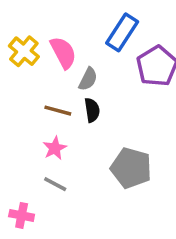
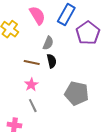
pink semicircle: (63, 53) -> (37, 15), moved
gray line: (55, 184) -> (33, 106), turned 40

